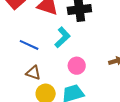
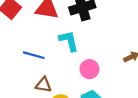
cyan L-shape: (62, 37) -> (69, 41), turned -50

